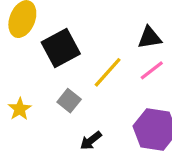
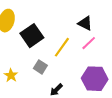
black triangle: (150, 38) -> (85, 23), turned 42

